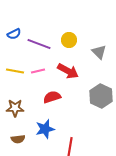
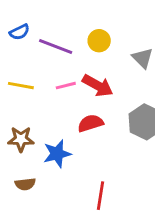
pink line: (38, 71) -> (66, 86), moved
red semicircle: (52, 97) -> (90, 123), moved
blue star: (45, 129) -> (57, 154), moved

